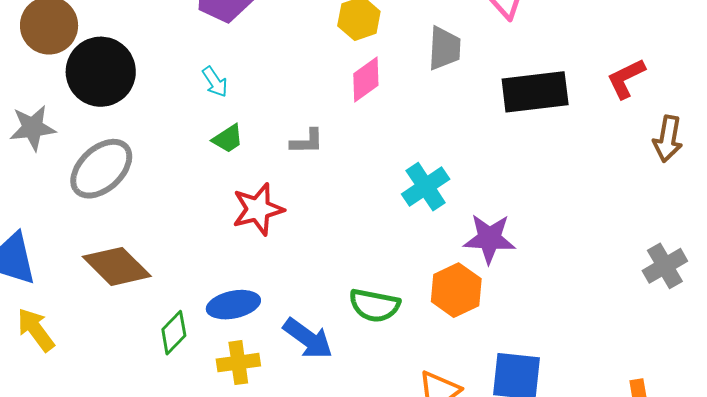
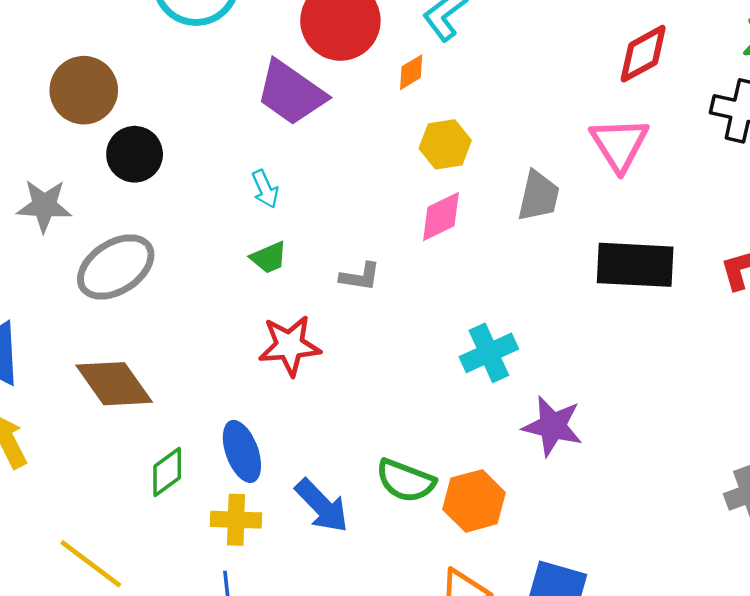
black circle: (101, 72) -> (135, 154), size x0.7
orange hexagon: (456, 290) -> (474, 501), moved
blue ellipse: (233, 305) -> (242, 451), turned 72

